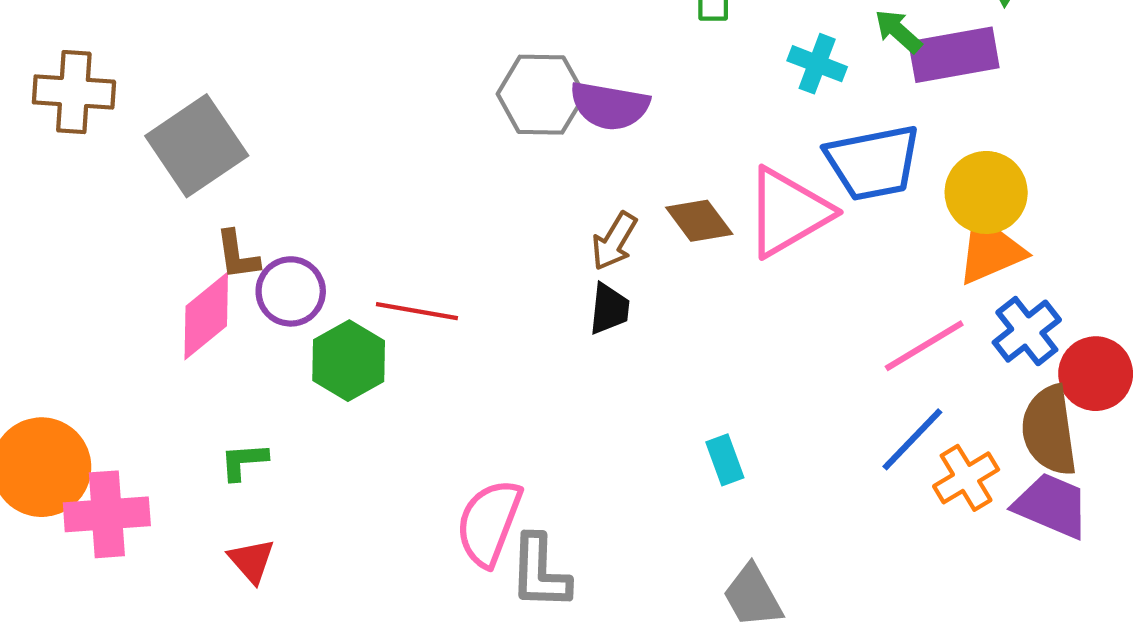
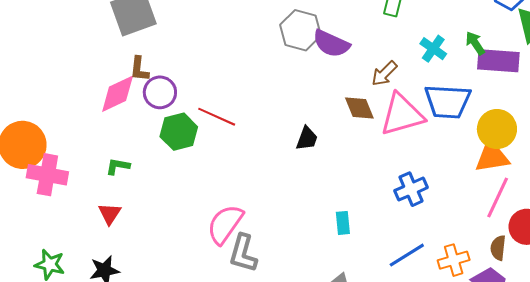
brown arrow: (614, 241) -> (384, 74), moved
blue cross: (1027, 331) -> (411, 189), moved
pink line: (924, 346) -> (498, 197), moved, turned -48
brown semicircle: (1049, 430) -> (498, 248), size x0.6
blue line: (912, 439) -> (407, 255), moved

